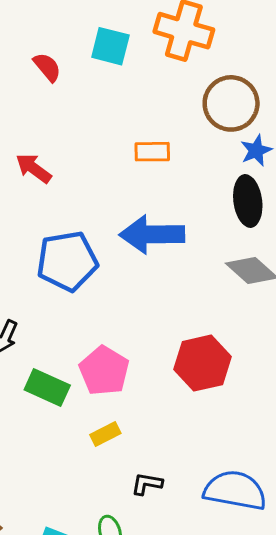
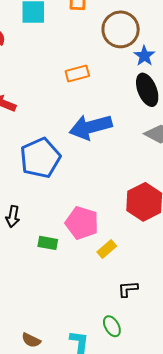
green rectangle: (47, 388) -> (48, 243), size x0.7
yellow rectangle: (105, 434) -> (107, 249), moved

